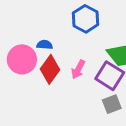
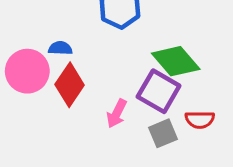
pink arrow: (78, 69) -> (117, 114), moved

